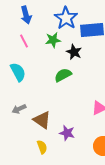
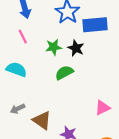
green star: (53, 40) -> (54, 47), moved
cyan semicircle: (18, 72) -> (16, 69), turned -42

